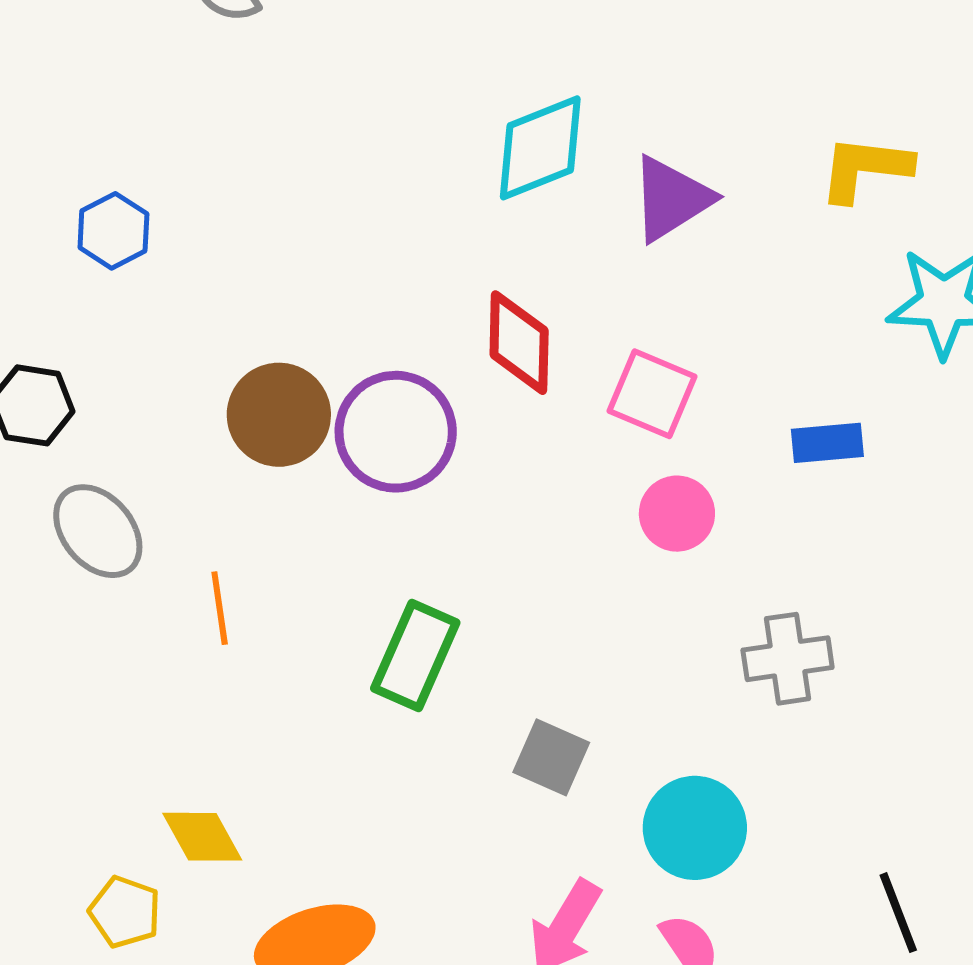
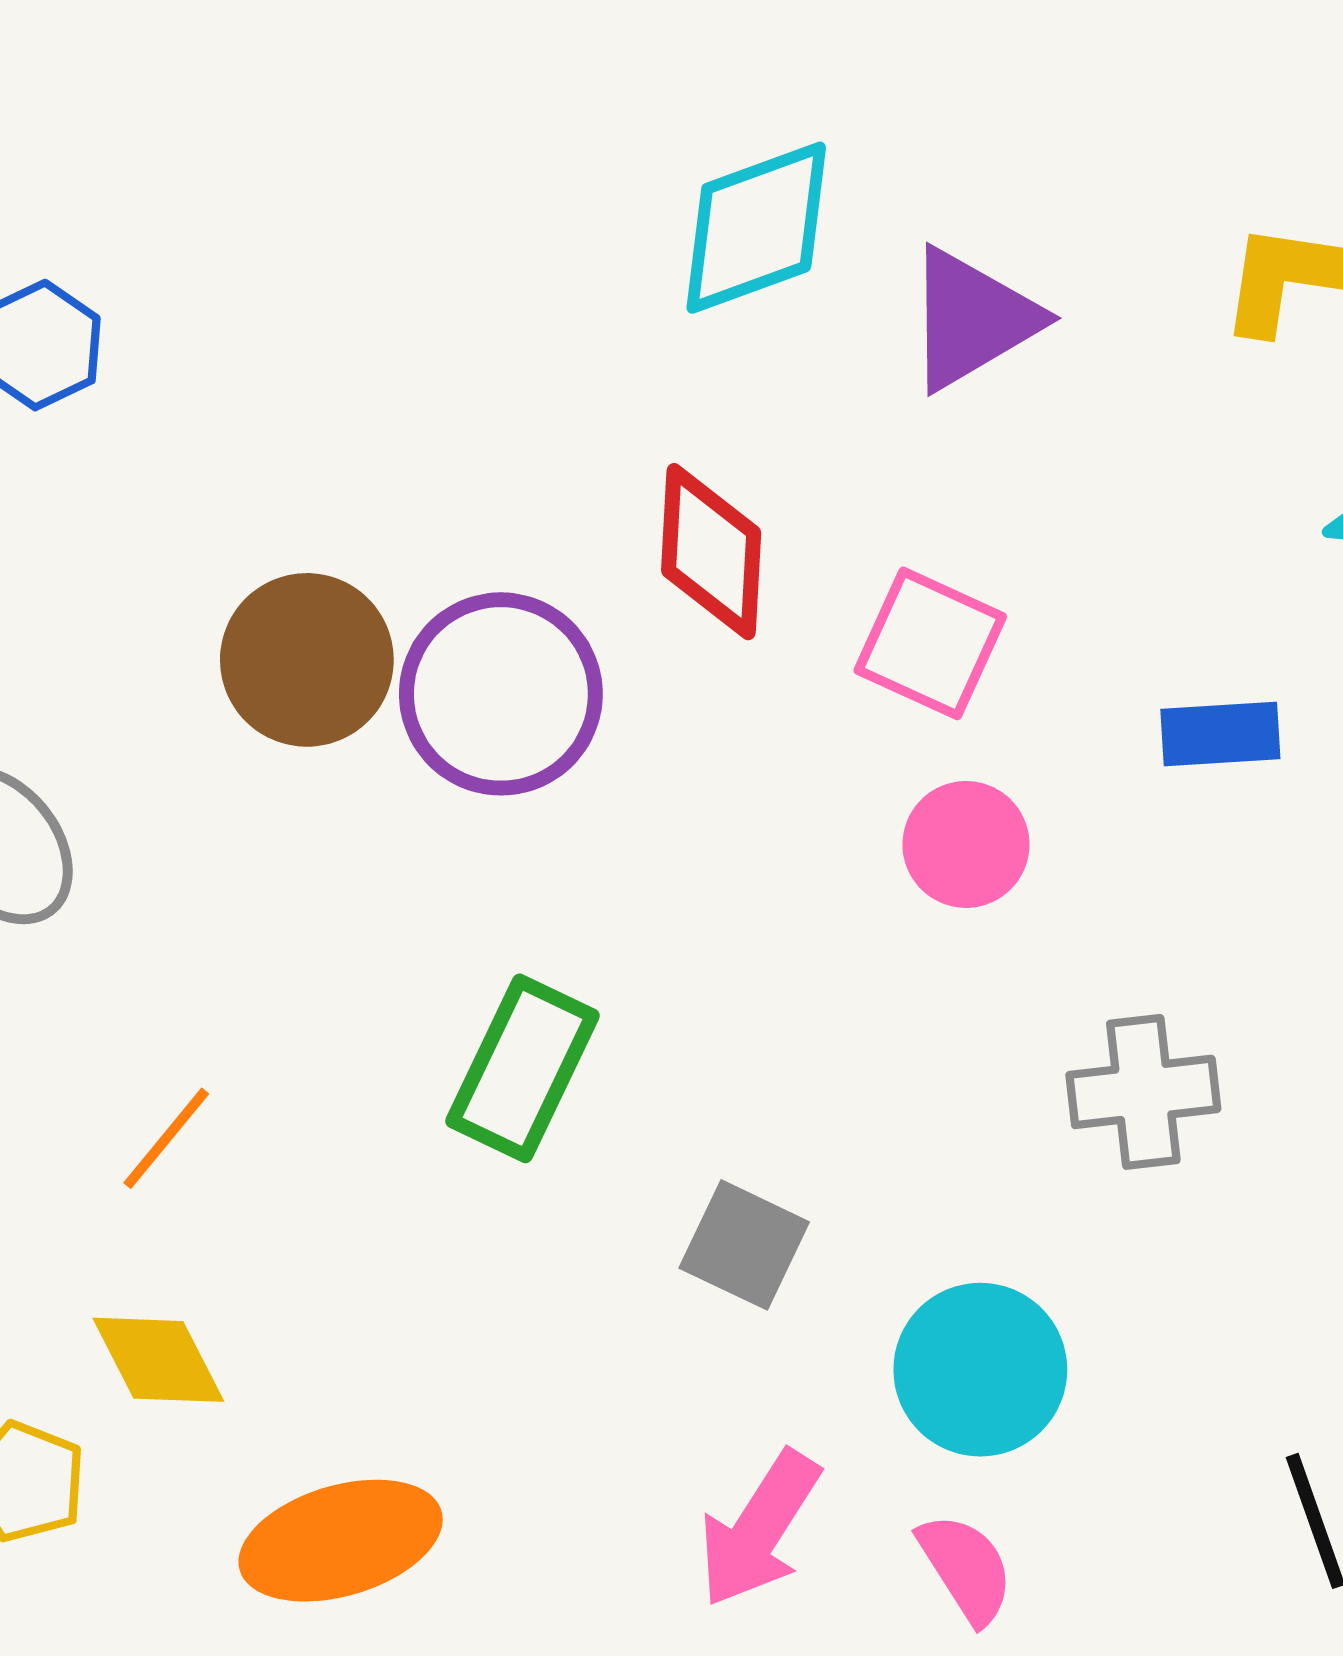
orange line: (220, 608) -> (166, 1138), moved, turned 46

